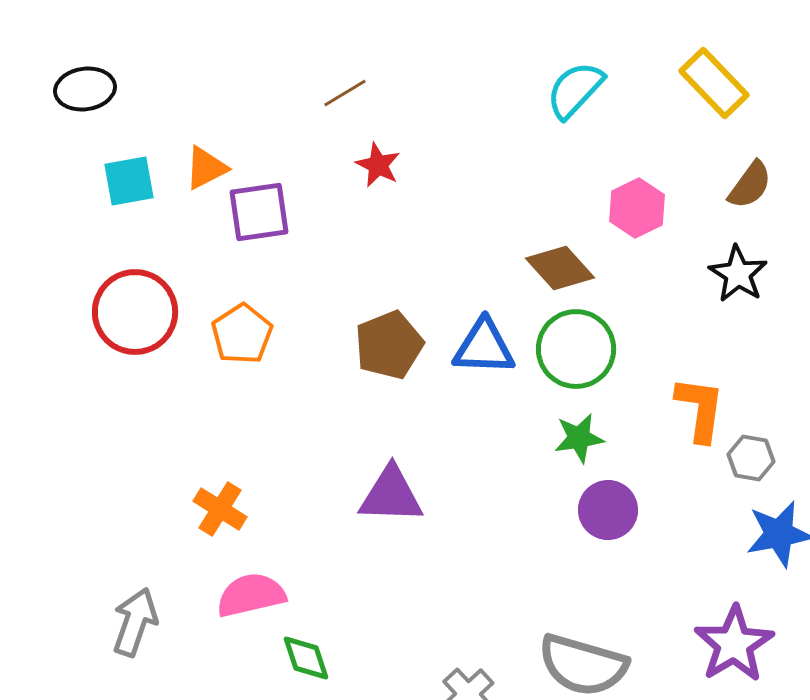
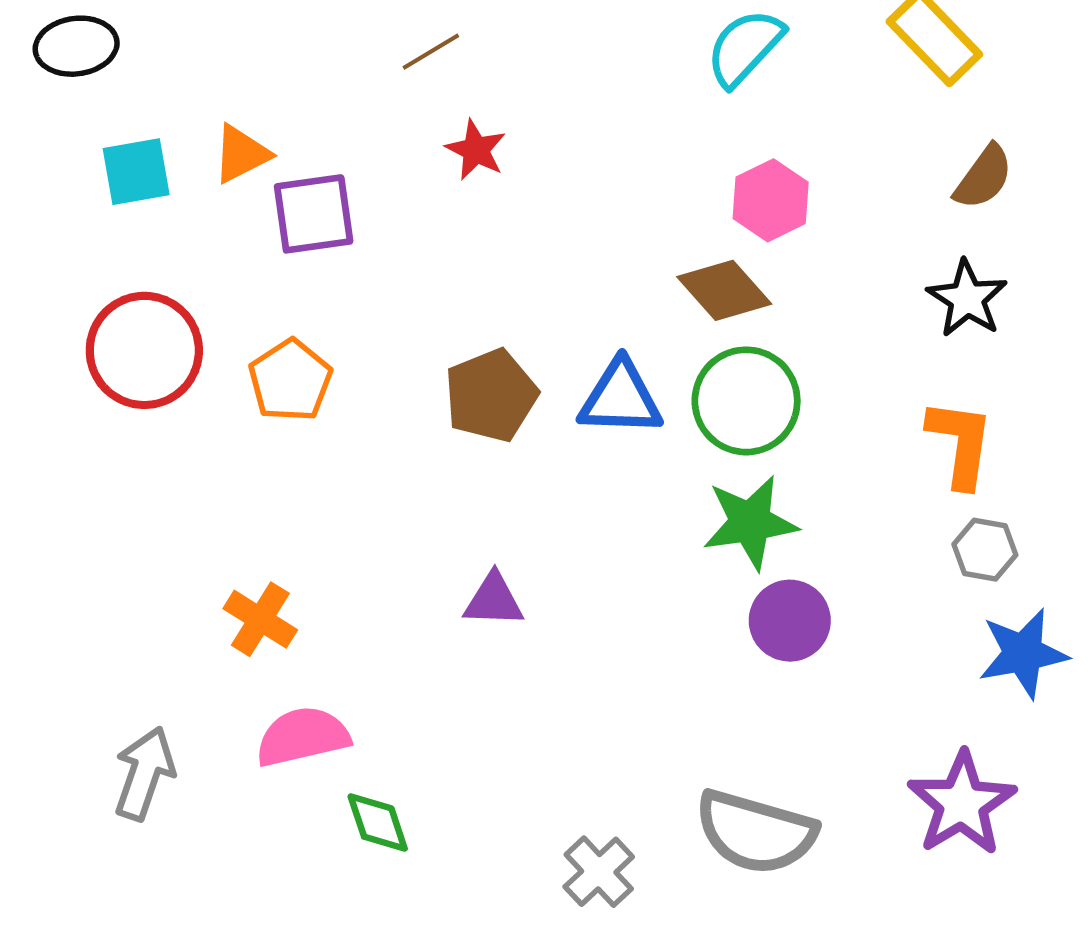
pink hexagon: (637, 208) -> (771, 200), moved
orange L-shape: (700, 409) -> (960, 443), moved
green star: (579, 438) -> (750, 522), size x1.4
purple triangle: (391, 495) -> (494, 600), size x0.7

